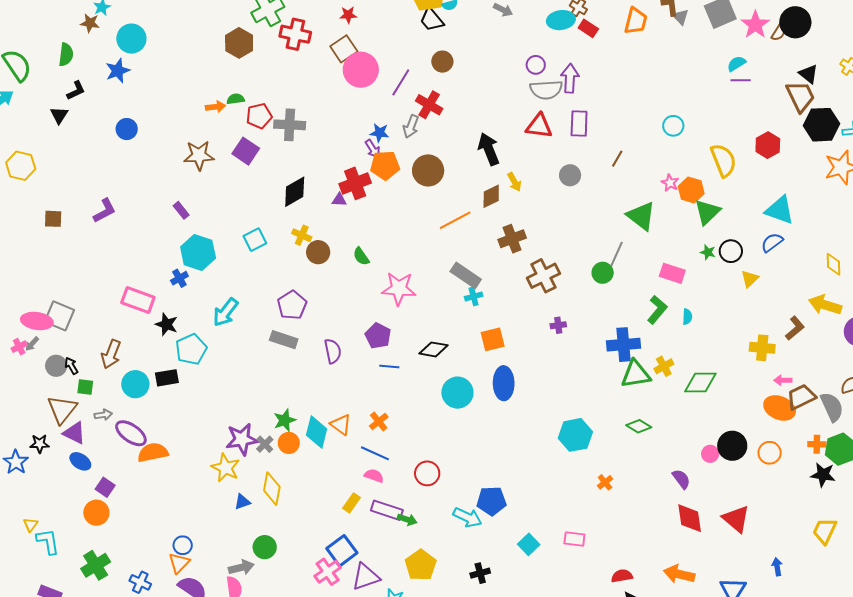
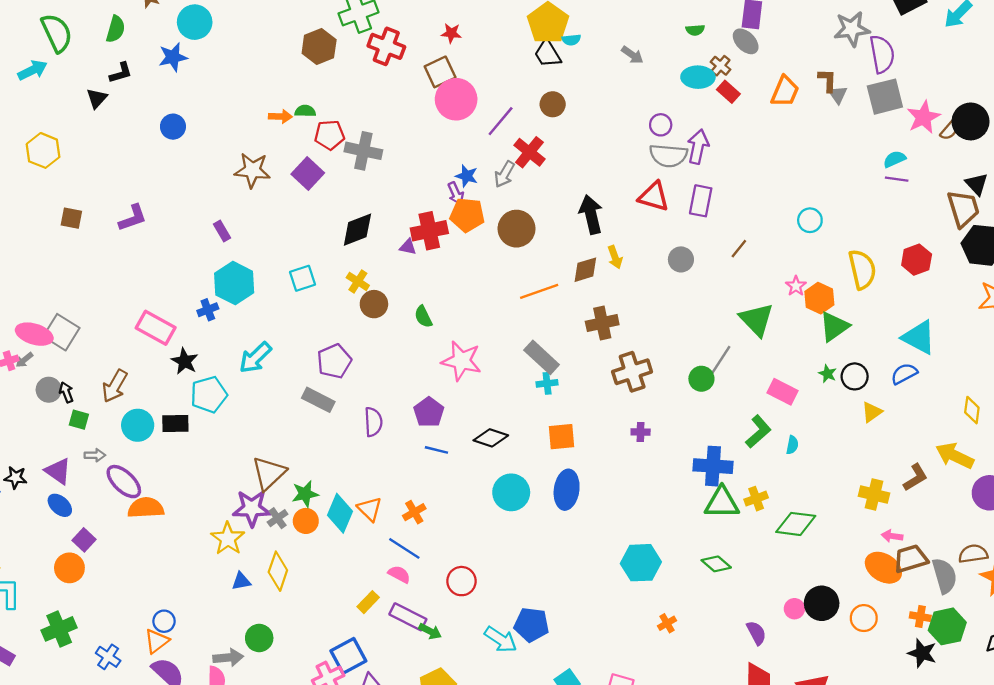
brown triangle: (62, 409) -> (269, 473), moved

